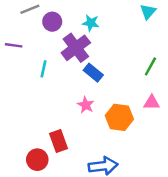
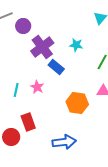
cyan star: (91, 23) -> (76, 45), moved
cyan line: (44, 69) -> (16, 90), moved
pink star: (86, 105) -> (37, 87), moved

